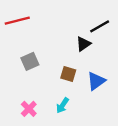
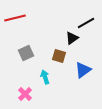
brown square: (68, 74) -> (59, 56), moved
cyan arrow: (62, 105) -> (45, 77), moved, turned 128

